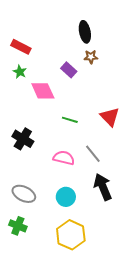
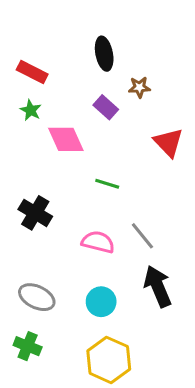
black ellipse: (85, 32) -> (104, 54), moved
red triangle: (110, 117) -> (168, 142), moved

